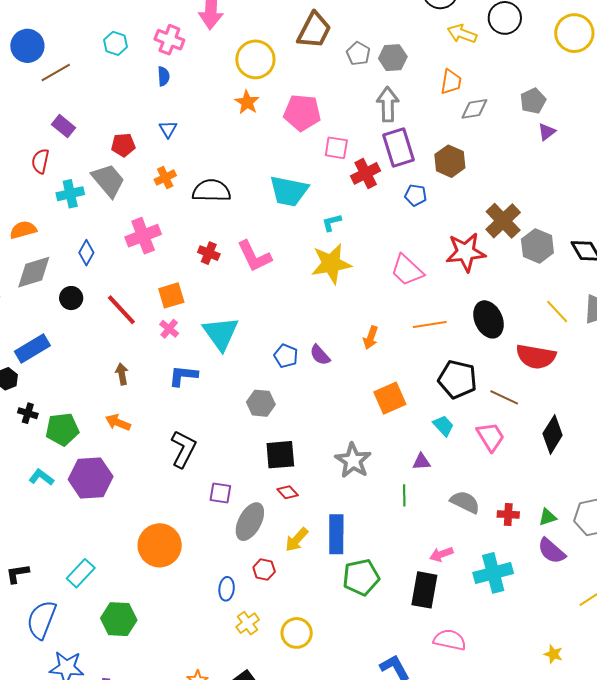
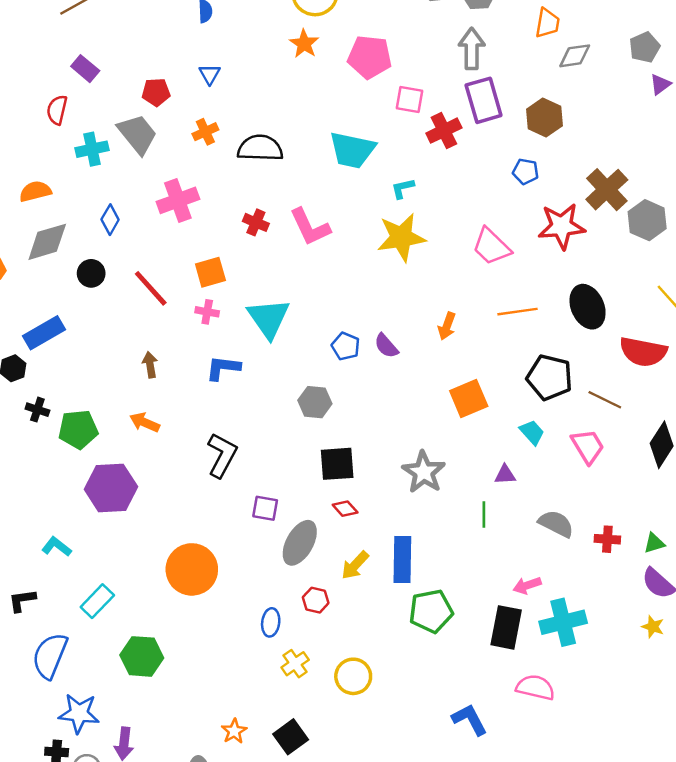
blue pentagon: (416, 195) -> (526, 171), moved
pink cross: (169, 329) -> (207, 312), turned -30
cyan L-shape: (41, 477) -> (57, 547), moved
cyan cross: (493, 573) -> (563, 622), moved
yellow star: (553, 654) -> (653, 627), moved

